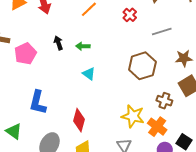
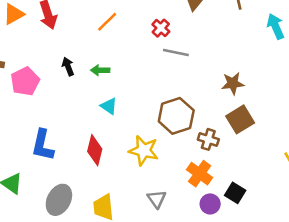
gray line: (162, 31) -> (176, 52), moved, turned 30
brown hexagon: (142, 66) -> (176, 116), moved
yellow star: (133, 116) -> (144, 150), moved
red diamond: (79, 120) -> (95, 150), moved

